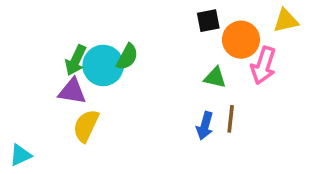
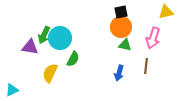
orange circle: (241, 40) -> (121, 27), moved
green semicircle: (127, 57) -> (73, 59), moved
purple triangle: (72, 91) -> (30, 47), moved
brown line: (231, 119) -> (146, 66), moved

